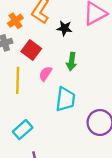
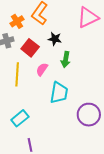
black star: (64, 28) -> (55, 39), moved

